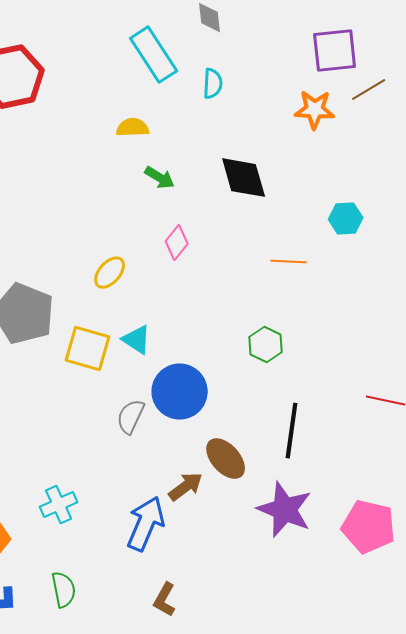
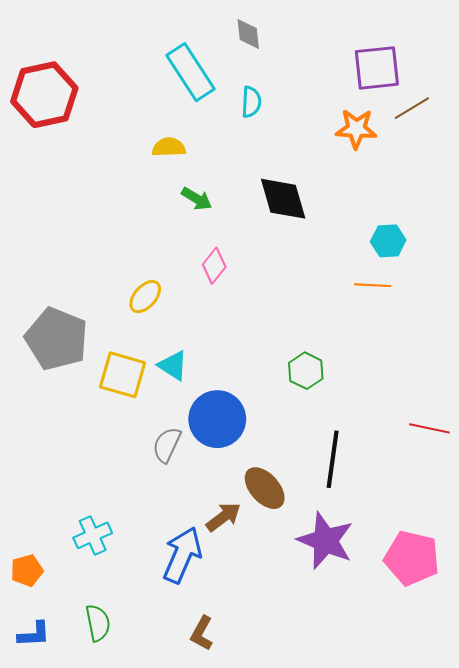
orange line: (289, 262) -> (373, 285), moved

